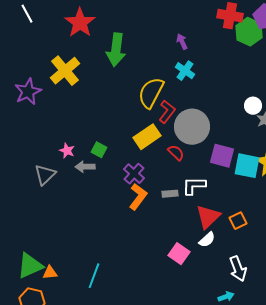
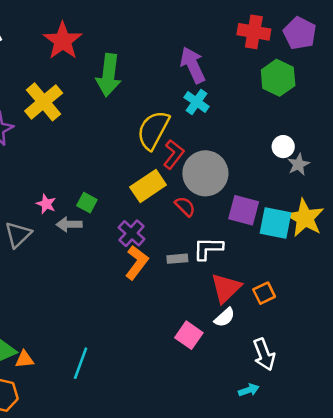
green hexagon: (249, 32) -> (278, 78), moved
purple arrow: (182, 42) -> (193, 65), size x1.8

